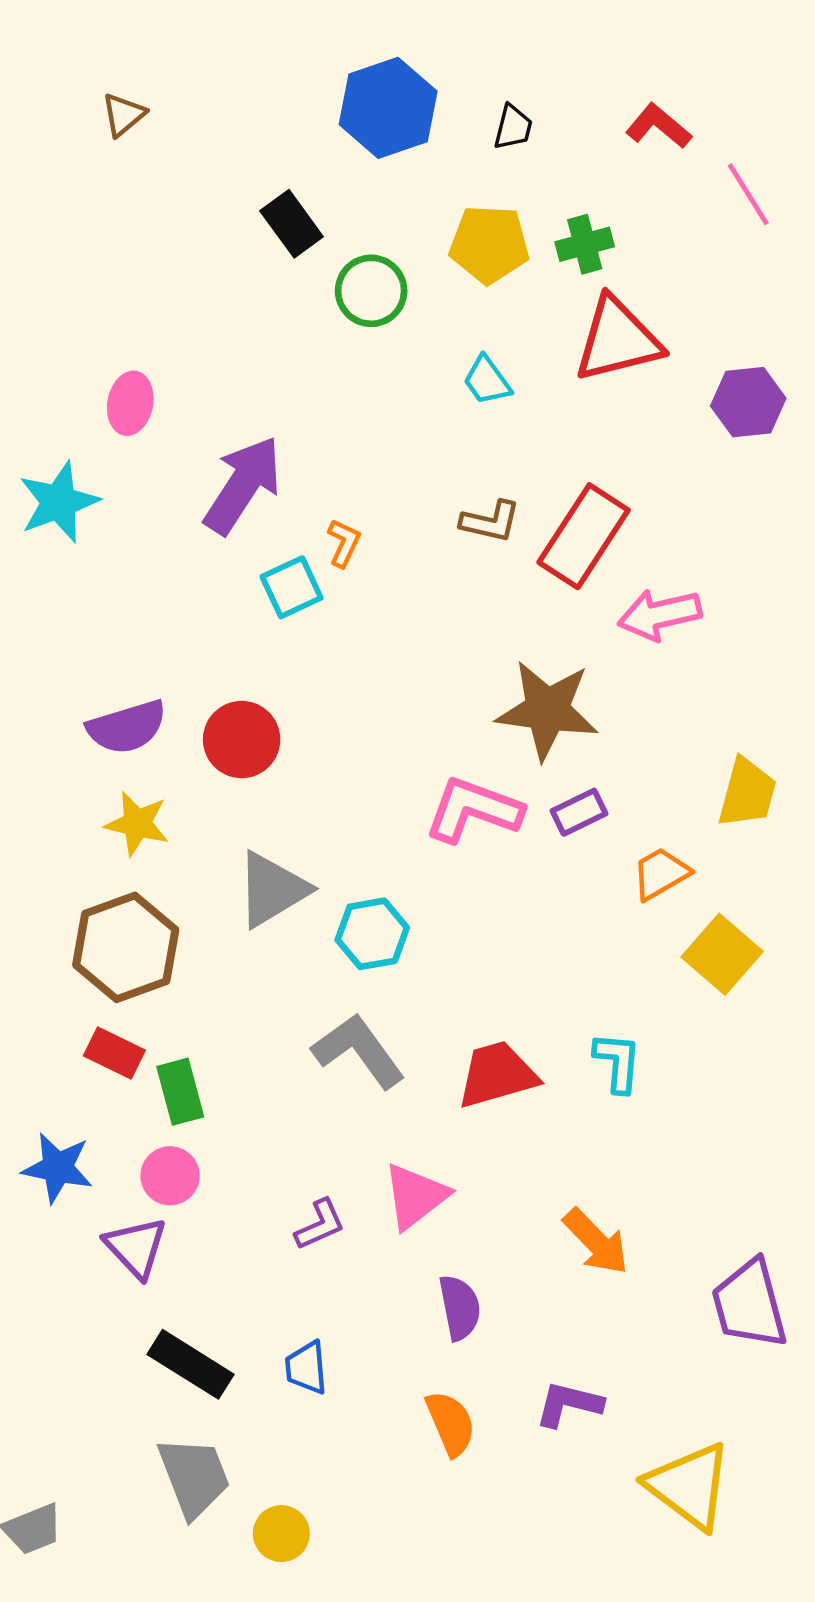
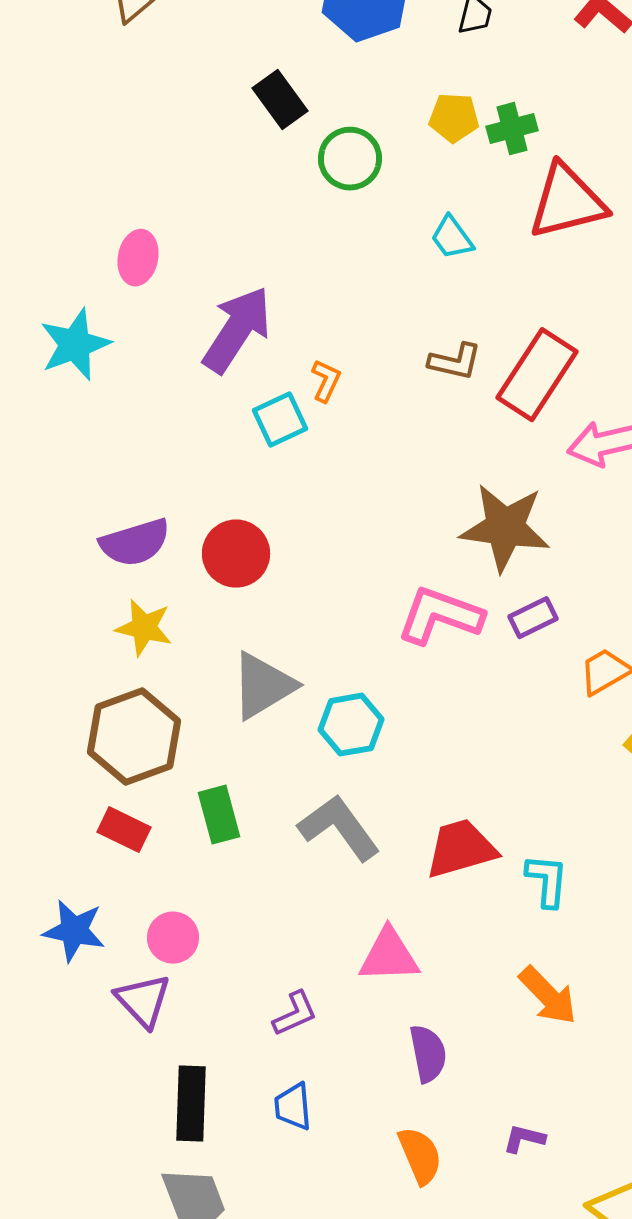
yellow pentagon: (489, 244) -> (454, 118), size x0.7
green cross: (585, 244) -> (512, 129), moved
cyan L-shape: (618, 1062) -> (547, 881), moved
green rectangle: (180, 1092) -> (219, 815), moved
pink triangle: (415, 1196) -> (389, 956), turned 36
purple L-shape: (320, 1225) -> (295, 1014), moved
black rectangle: (190, 1364) -> (191, 1104), turned 60
purple L-shape: (569, 1404) -> (524, 1139), size x0.7

